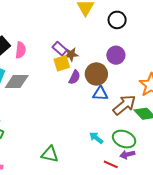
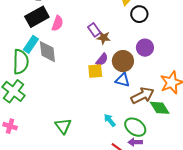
black circle: (117, 20) -> (139, 14), moved
yellow square: (62, 63) -> (95, 71), moved
gray diamond: (17, 82) -> (47, 52), turned 70
green triangle: (50, 154) -> (63, 126), turned 30

